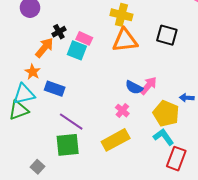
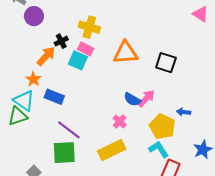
yellow cross: (121, 15) -> (89, 27), moved
black square: (167, 35) -> (166, 63), moved
cyan triangle: (24, 94) -> (24, 101), turned 45

